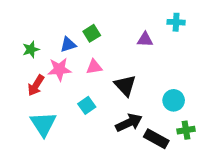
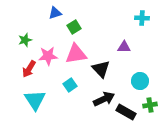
purple triangle: (145, 40) -> (124, 47), moved
blue triangle: (68, 44) -> (55, 13), moved
pink triangle: (94, 67) -> (76, 54), size x1.6

